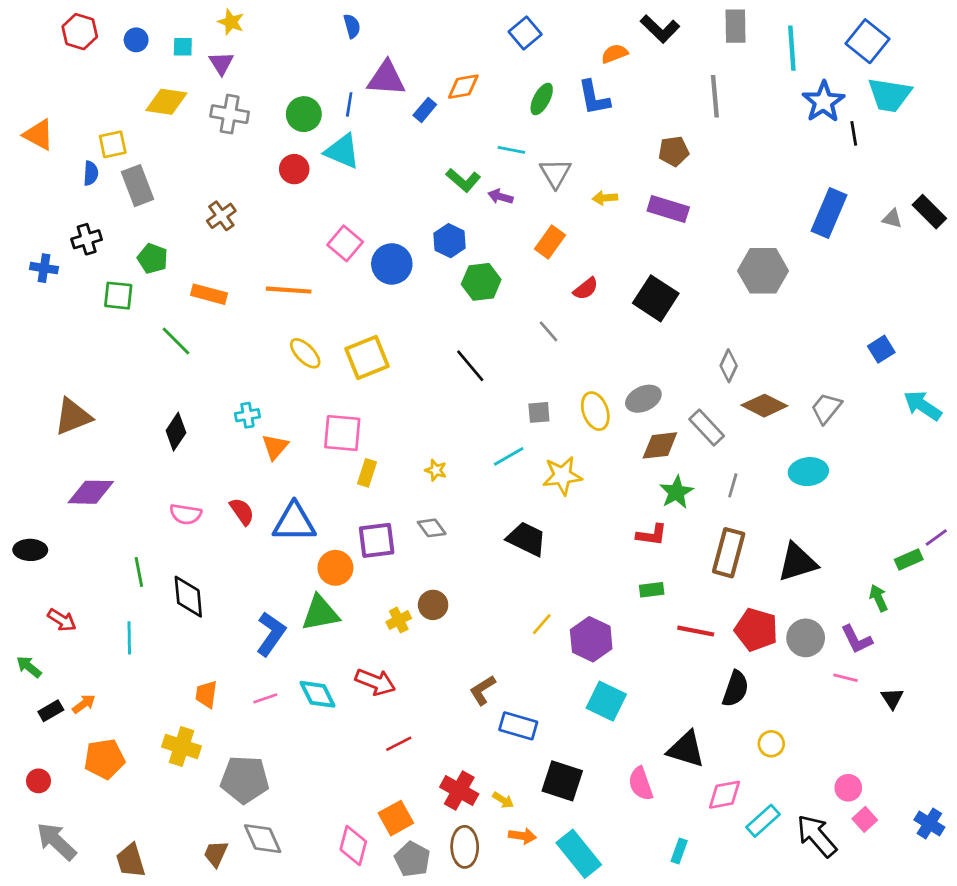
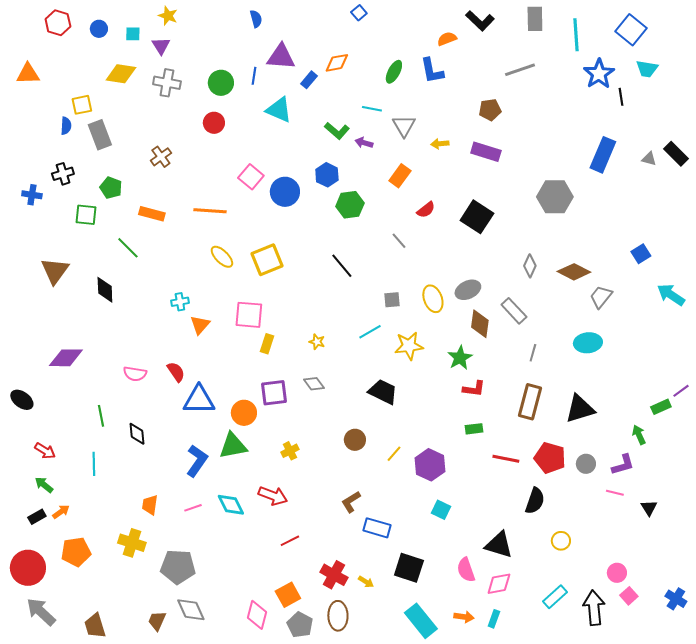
blue square: (525, 33) -> (359, 13), moved, size x0.7
cyan trapezoid: (889, 95) -> (647, 69), size x0.7
gray line: (715, 96) -> (520, 70), turned 76
orange triangle: (38, 135) -> (28, 74), moved, turned -30
cyan triangle: (342, 151) -> (279, 110), moved
brown diamond: (764, 406) -> (574, 272), moved
brown triangle: (73, 417) -> (55, 271), moved, turned -32
black diamond: (176, 432) -> (105, 290), moved, turned -36
brown diamond: (660, 445) -> (480, 324), turned -76
green star: (676, 492) -> (460, 358), moved
blue triangle: (294, 522) -> (199, 400), moved
black ellipse: (30, 550) -> (22, 400), turned 35
black diamond: (188, 597) -> (137, 434), size x0.7
brown circle: (433, 605) -> (355, 440), moved
gray circle: (806, 638) -> (586, 464), size x0.7
purple L-shape: (857, 639) -> (623, 465), turned -80
green arrow: (29, 667) -> (44, 485), moved
cyan square: (606, 701) -> (441, 510), size x0.7
red circle: (38, 781) -> (28, 568), size x2.0
pink diamond: (725, 795) -> (499, 584), moved
orange arrow: (522, 836) -> (464, 617), moved
black arrow: (817, 836) -> (594, 608), turned 36

